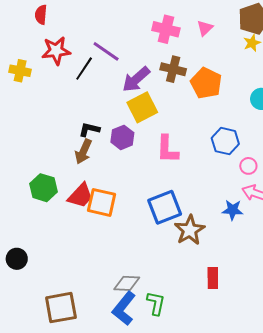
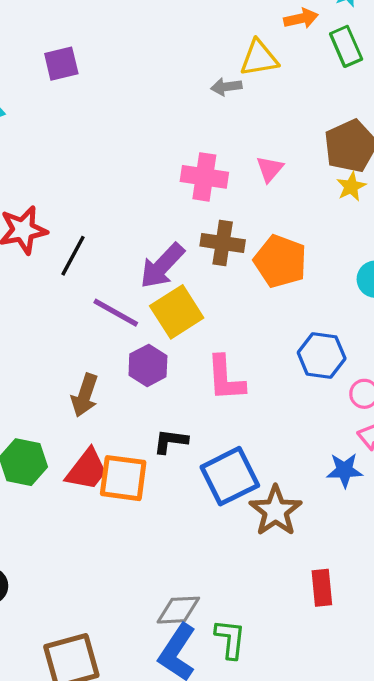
purple line: (106, 51) -> (116, 313), moved
black L-shape: (89, 130) -> (171, 441), moved

